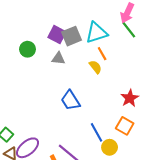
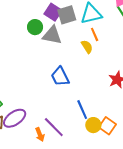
green circle: (28, 49) -> (35, 27), moved
gray triangle: (58, 58) -> (52, 35), size x1.5
orange square: (125, 126) -> (107, 126), moved

